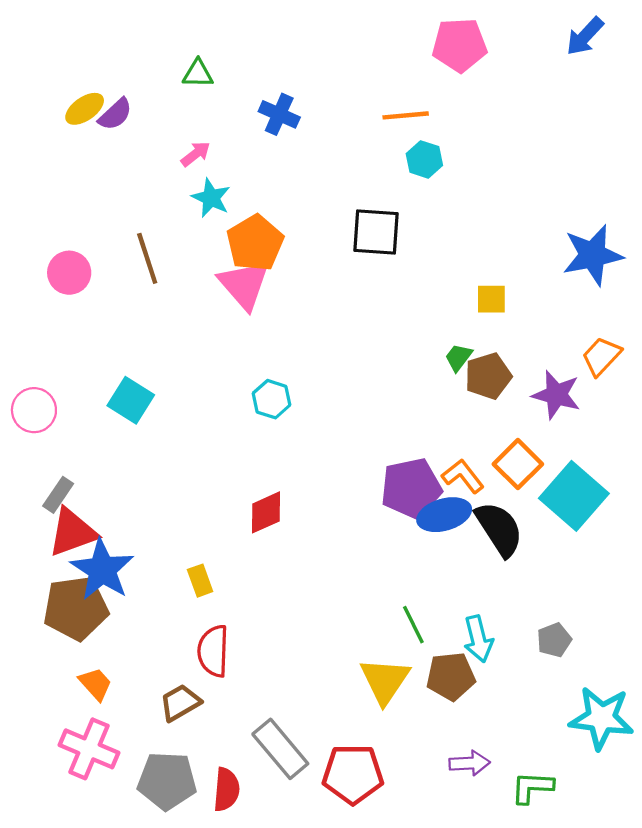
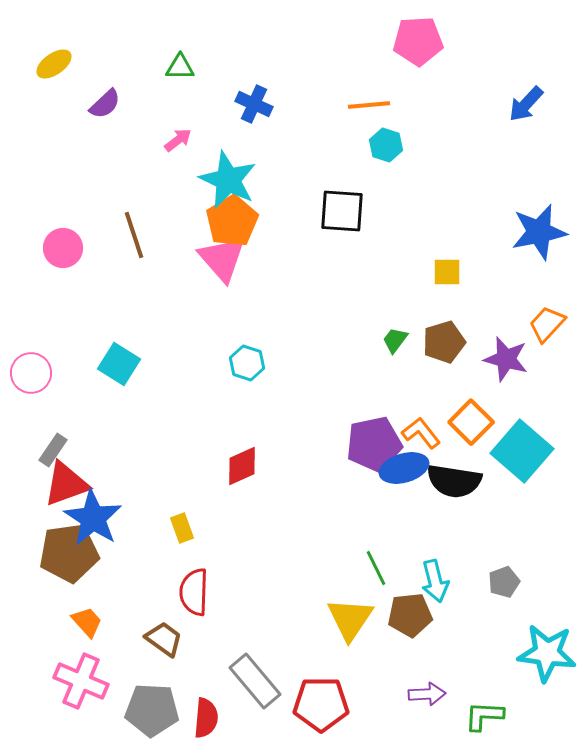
blue arrow: (585, 36) -> (526, 104), moved
yellow ellipse: (85, 109) -> (54, 64), moved
cyan star: (211, 198) -> (228, 180), moved, size x1.6
green trapezoid: (458, 357) -> (395, 340), moved
black semicircle: (499, 529) -> (454, 481), turned 132
brown trapezoid: (180, 703) -> (164, 639), turned 66

